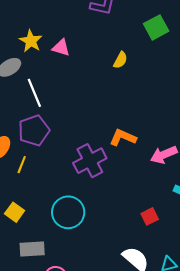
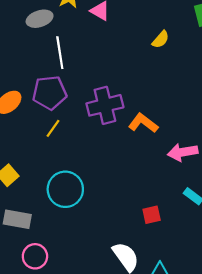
purple cross: (90, 161) -> (105, 105), moved
yellow line: (22, 165) -> (53, 128), moved

